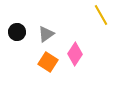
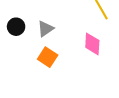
pink diamond: (75, 54) -> (92, 44), moved, turned -30

